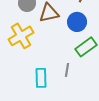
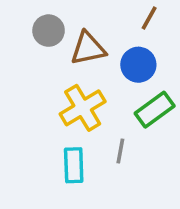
yellow cross: (21, 36) -> (83, 108), moved

